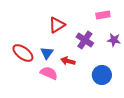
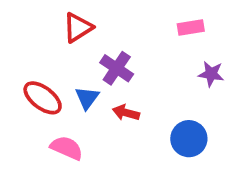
red triangle: (57, 25) -> (78, 28), moved
purple cross: (85, 40) -> (117, 68), moved
pink semicircle: (49, 73) -> (67, 148), moved

